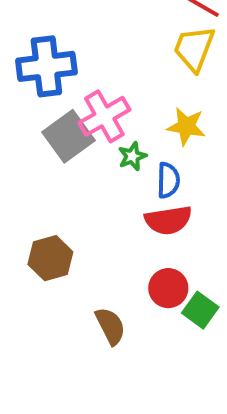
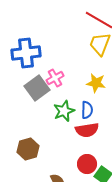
pink cross: (104, 116) -> (55, 78), size x0.7
green star: (132, 156) -> (64, 111), moved, size x1.5

